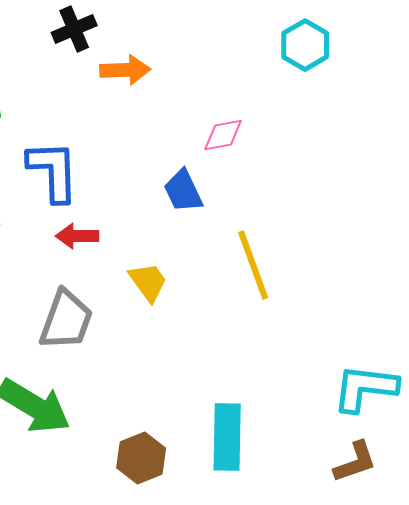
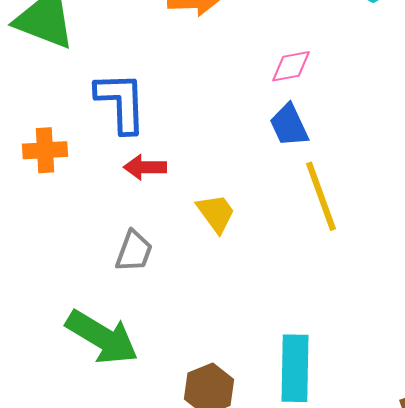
blue trapezoid: (183, 191) -> (289, 125), moved
gray trapezoid: (66, 320) -> (134, 251), size x0.7

